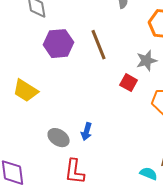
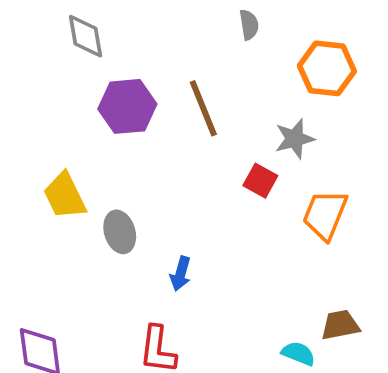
yellow trapezoid: (26, 91) -> (65, 196), turned 32
gray ellipse: (59, 138) -> (120, 232), moved, turned 40

